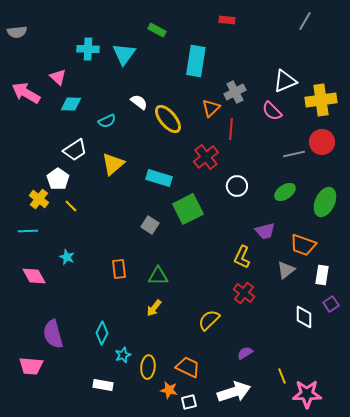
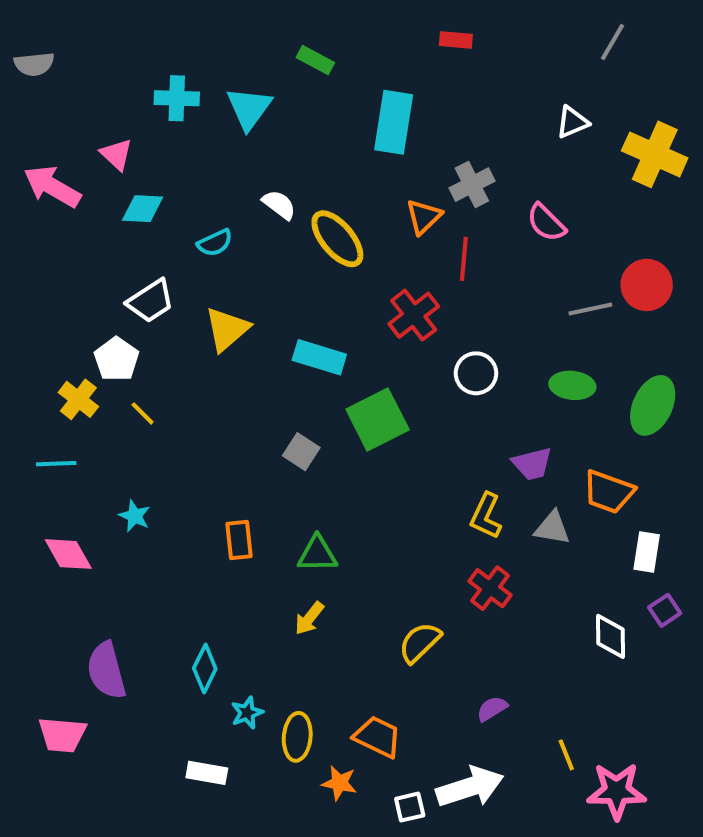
white triangle: (285, 81) -> (572, 122), moved, size x0.7
yellow cross: (321, 100) -> (655, 154), moved, turned 32
green ellipse: (285, 192) -> (572, 385), turned 40
gray triangle: (286, 270) -> (552, 528), moved, turned 48
white square: (189, 402) -> (410, 807), moved

